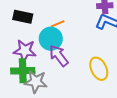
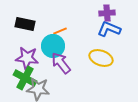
yellow ellipse: (99, 69) -> (101, 58), moved, turned -45
green cross: (23, 71) -> (25, 78), turned 30

